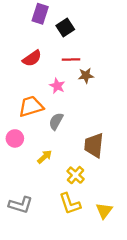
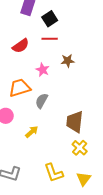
red line: (71, 60) -> (50, 39), moved
yellow cross: (76, 175) -> (80, 148), moved

